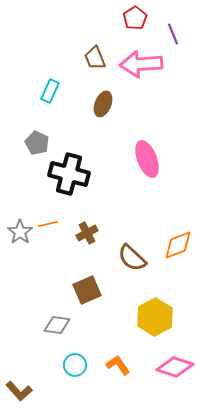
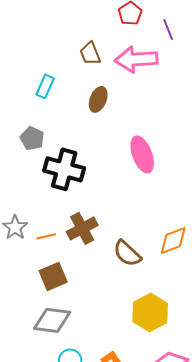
orange line: (48, 224) -> (46, 236), moved
brown cross: (87, 233) -> (82, 228), size x1.4
brown square: (87, 290) -> (53, 276), moved
gray diamond: (57, 325) -> (52, 320), size x1.4

